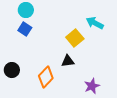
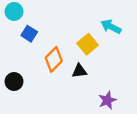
cyan circle: (26, 10) -> (14, 11), moved
orange diamond: (46, 77) -> (54, 59), moved

